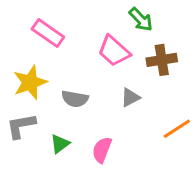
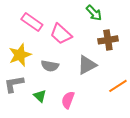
pink trapezoid: (114, 51) -> (61, 34), moved
gray triangle: (130, 97) -> (87, 65), size x1.5
green triangle: (60, 144) -> (40, 96), turned -40

